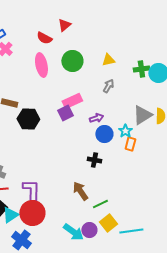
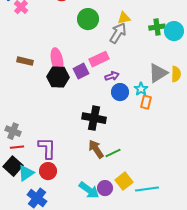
pink ellipse: (41, 65) -> (57, 60), moved
gray arrow: (108, 86) -> (118, 33), moved, size x1.5
pink rectangle: (72, 101) -> (99, 59), moved
black hexagon: (28, 119) -> (58, 77), moved
black cross: (94, 160) -> (94, 118), moved, size x1.6
green line: (100, 204) -> (113, 153), moved
red circle: (32, 213) -> (48, 171), size x0.7

